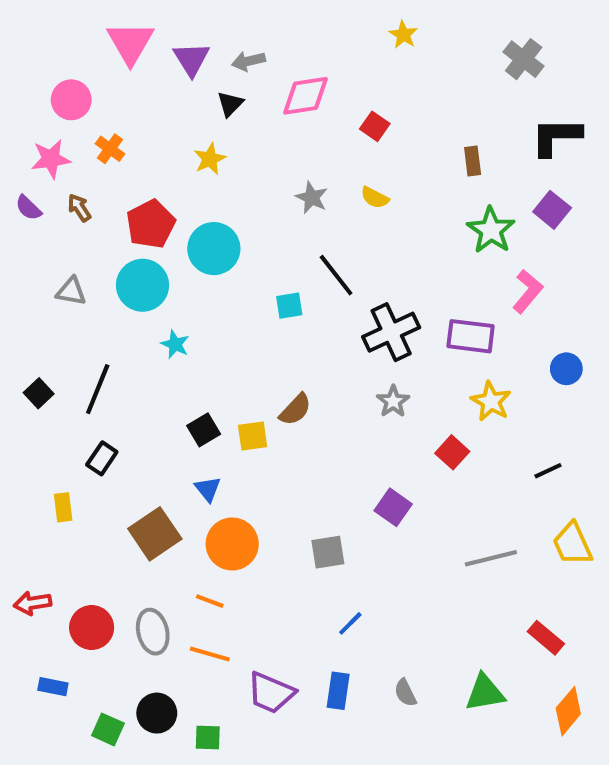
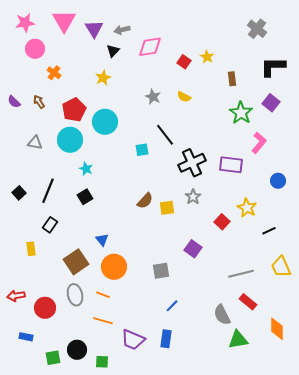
yellow star: (403, 35) -> (207, 57), moved
pink star: (51, 159) -> (25, 23), moved
yellow star: (491, 401) -> (247, 208), moved
black square: (204, 430) -> (85, 197), moved
yellow square: (253, 436) -> (167, 208), moved
gray ellipse: (153, 632) -> (75, 295), moved
red rectangle: (546, 638) -> (248, 302), moved
gray semicircle: (405, 693) -> (222, 315), moved, size x1.5
orange diamond: (568, 711) -> (277, 329), moved, turned -40
green square: (108, 729) -> (53, 358), turned -35

